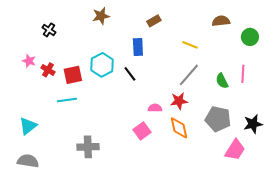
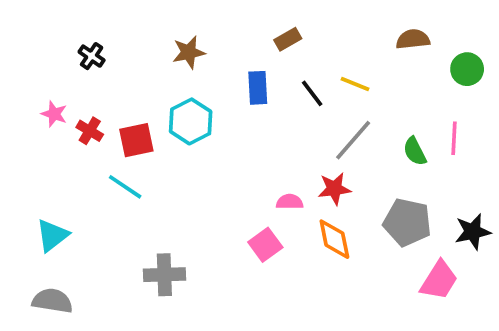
brown star: (101, 16) -> (189, 52), moved
black line: (130, 74) -> (312, 93), moved
cyan line: (67, 100) -> (125, 187), turned 42

